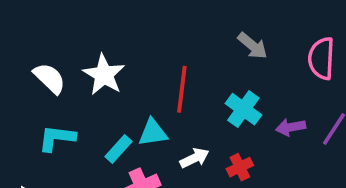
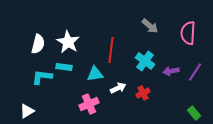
white semicircle: (50, 78) -> (38, 44), turned 60
cyan rectangle: (118, 149) -> (64, 67), moved, turned 56

